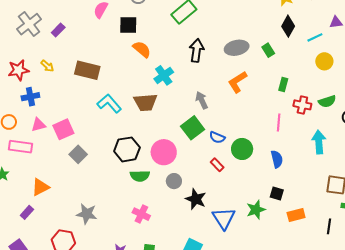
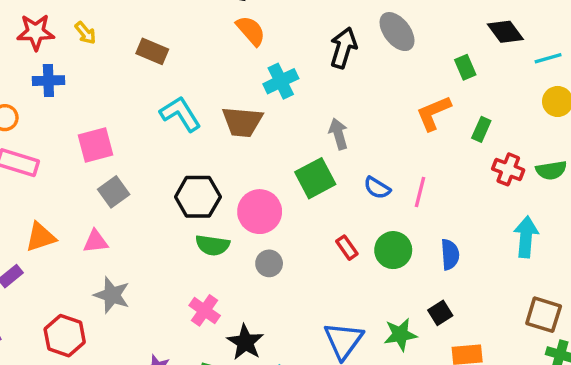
black diamond: (288, 26) -> (505, 32), turned -75
gray ellipse: (237, 48) -> (397, 32), moved, turned 55
brown rectangle: (87, 70) -> (152, 51), size x0.7
orange L-shape: (237, 82) -> (433, 113), moved
pink line: (279, 123) -> (420, 192), moved
pink triangle: (39, 125) -> (96, 241), moved
blue semicircle: (217, 137) -> (377, 188), moved
green circle: (242, 149) -> (393, 250), moved
black square: (277, 193) -> (440, 313), turned 32
black star: (196, 199) -> (245, 342), moved

